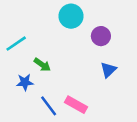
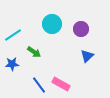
cyan circle: (71, 16) -> (52, 24), moved
blue star: (25, 82) -> (12, 64), moved

